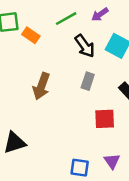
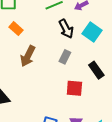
orange rectangle: (31, 35) -> (16, 29), moved

